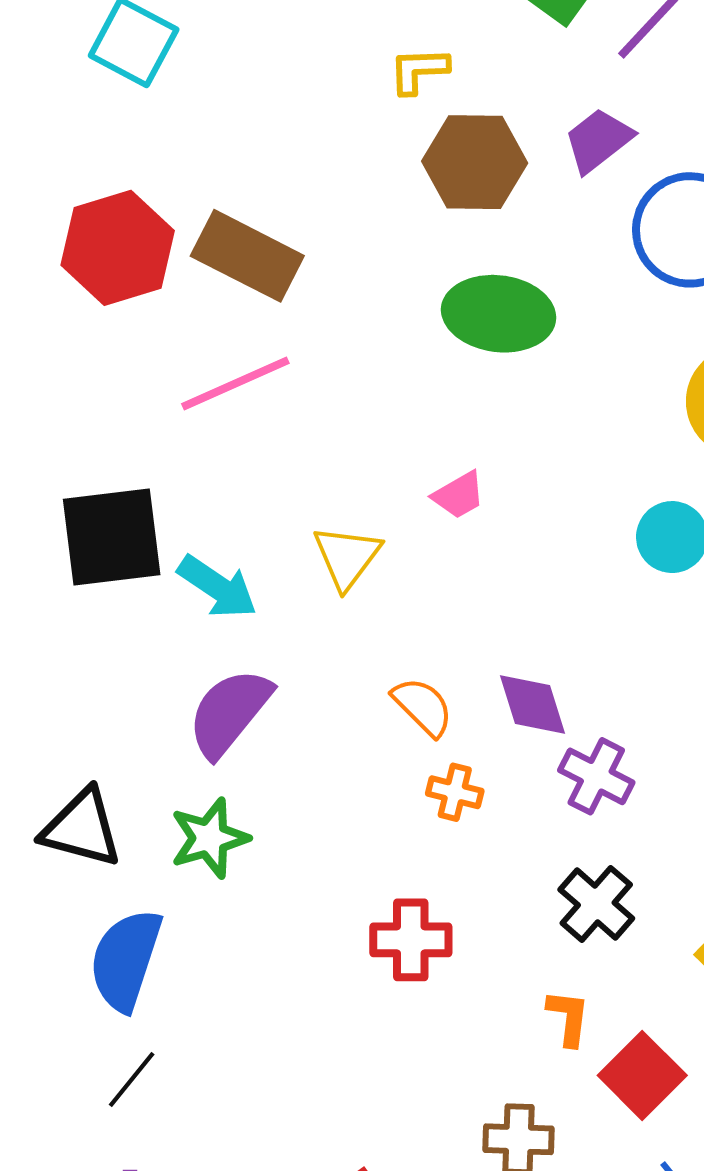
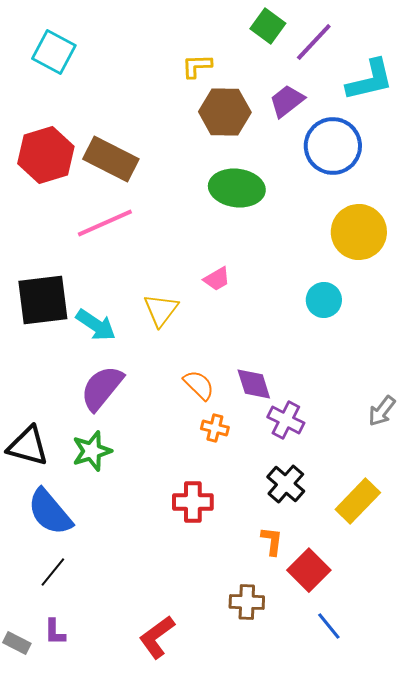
blue semicircle: (126, 960) -> (50, 512), turned -58

